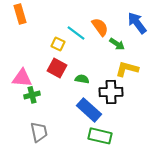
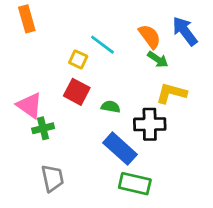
orange semicircle: (100, 27) -> (150, 36), moved
pink triangle: (22, 78) -> (30, 105), turned 30

